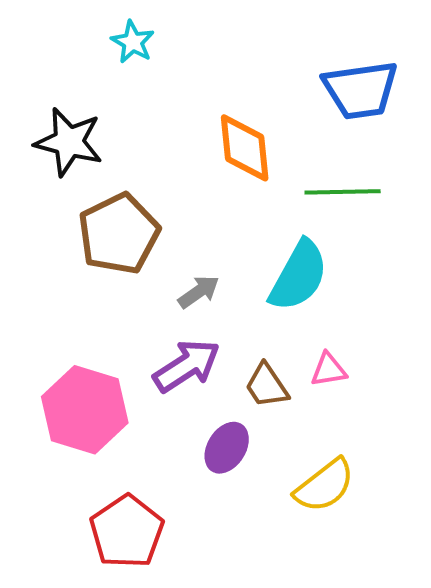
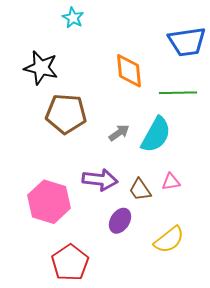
brown pentagon: (119, 234) -> (66, 114), turned 30
gray arrow: (199, 292) -> (119, 133), moved
purple arrow: (187, 366) -> (100, 180), turned 40

